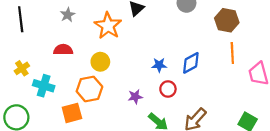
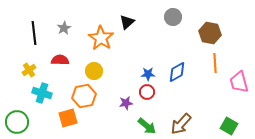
black line: (21, 19) -> (34, 33), moved
yellow cross: (22, 68) -> (29, 70), moved
red circle: (168, 89) -> (147, 92), moved

